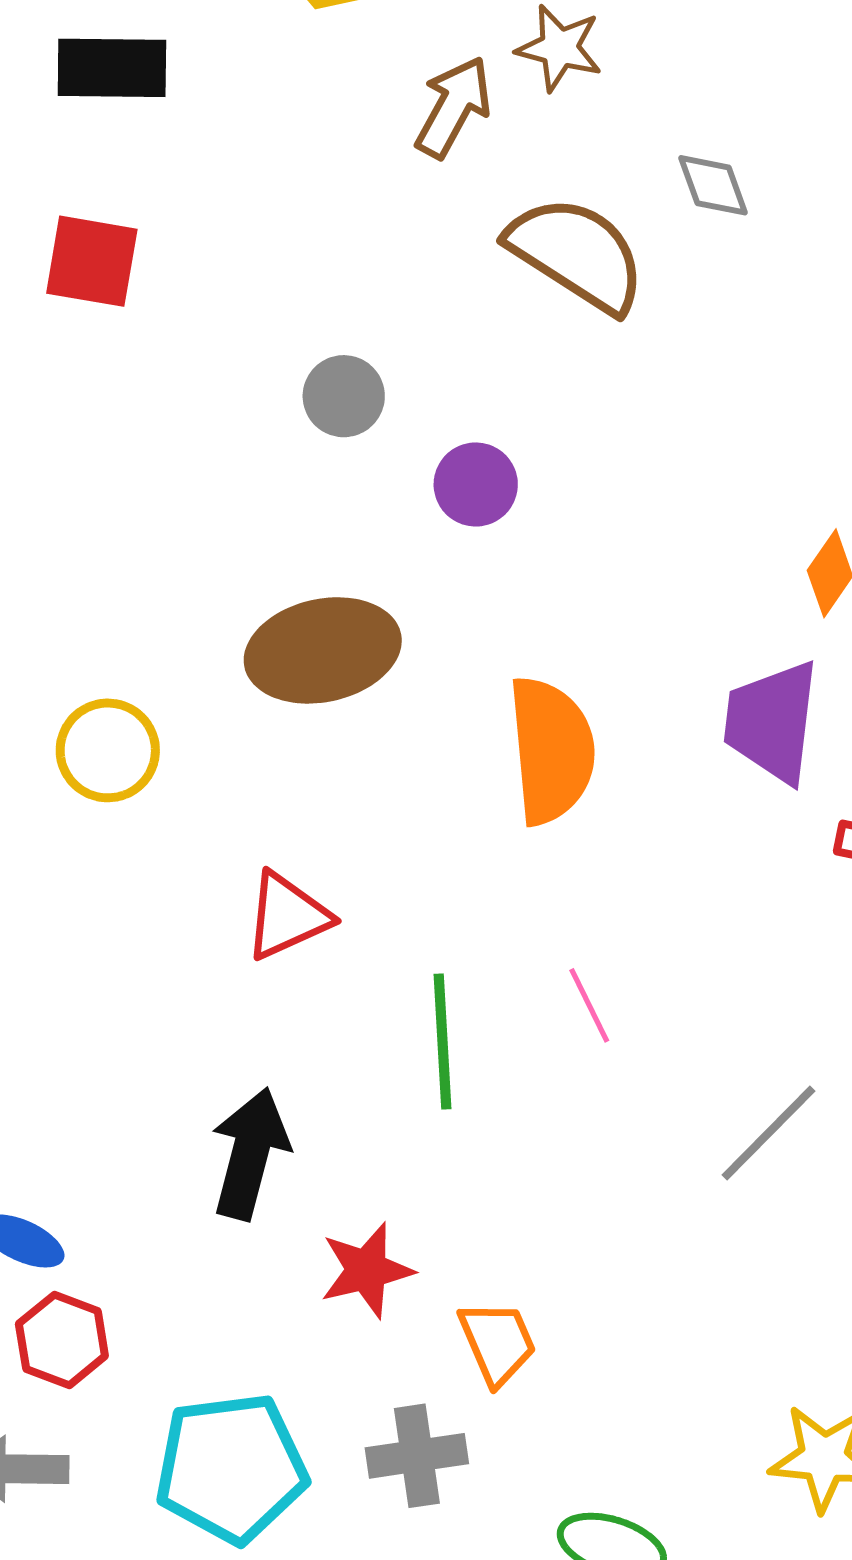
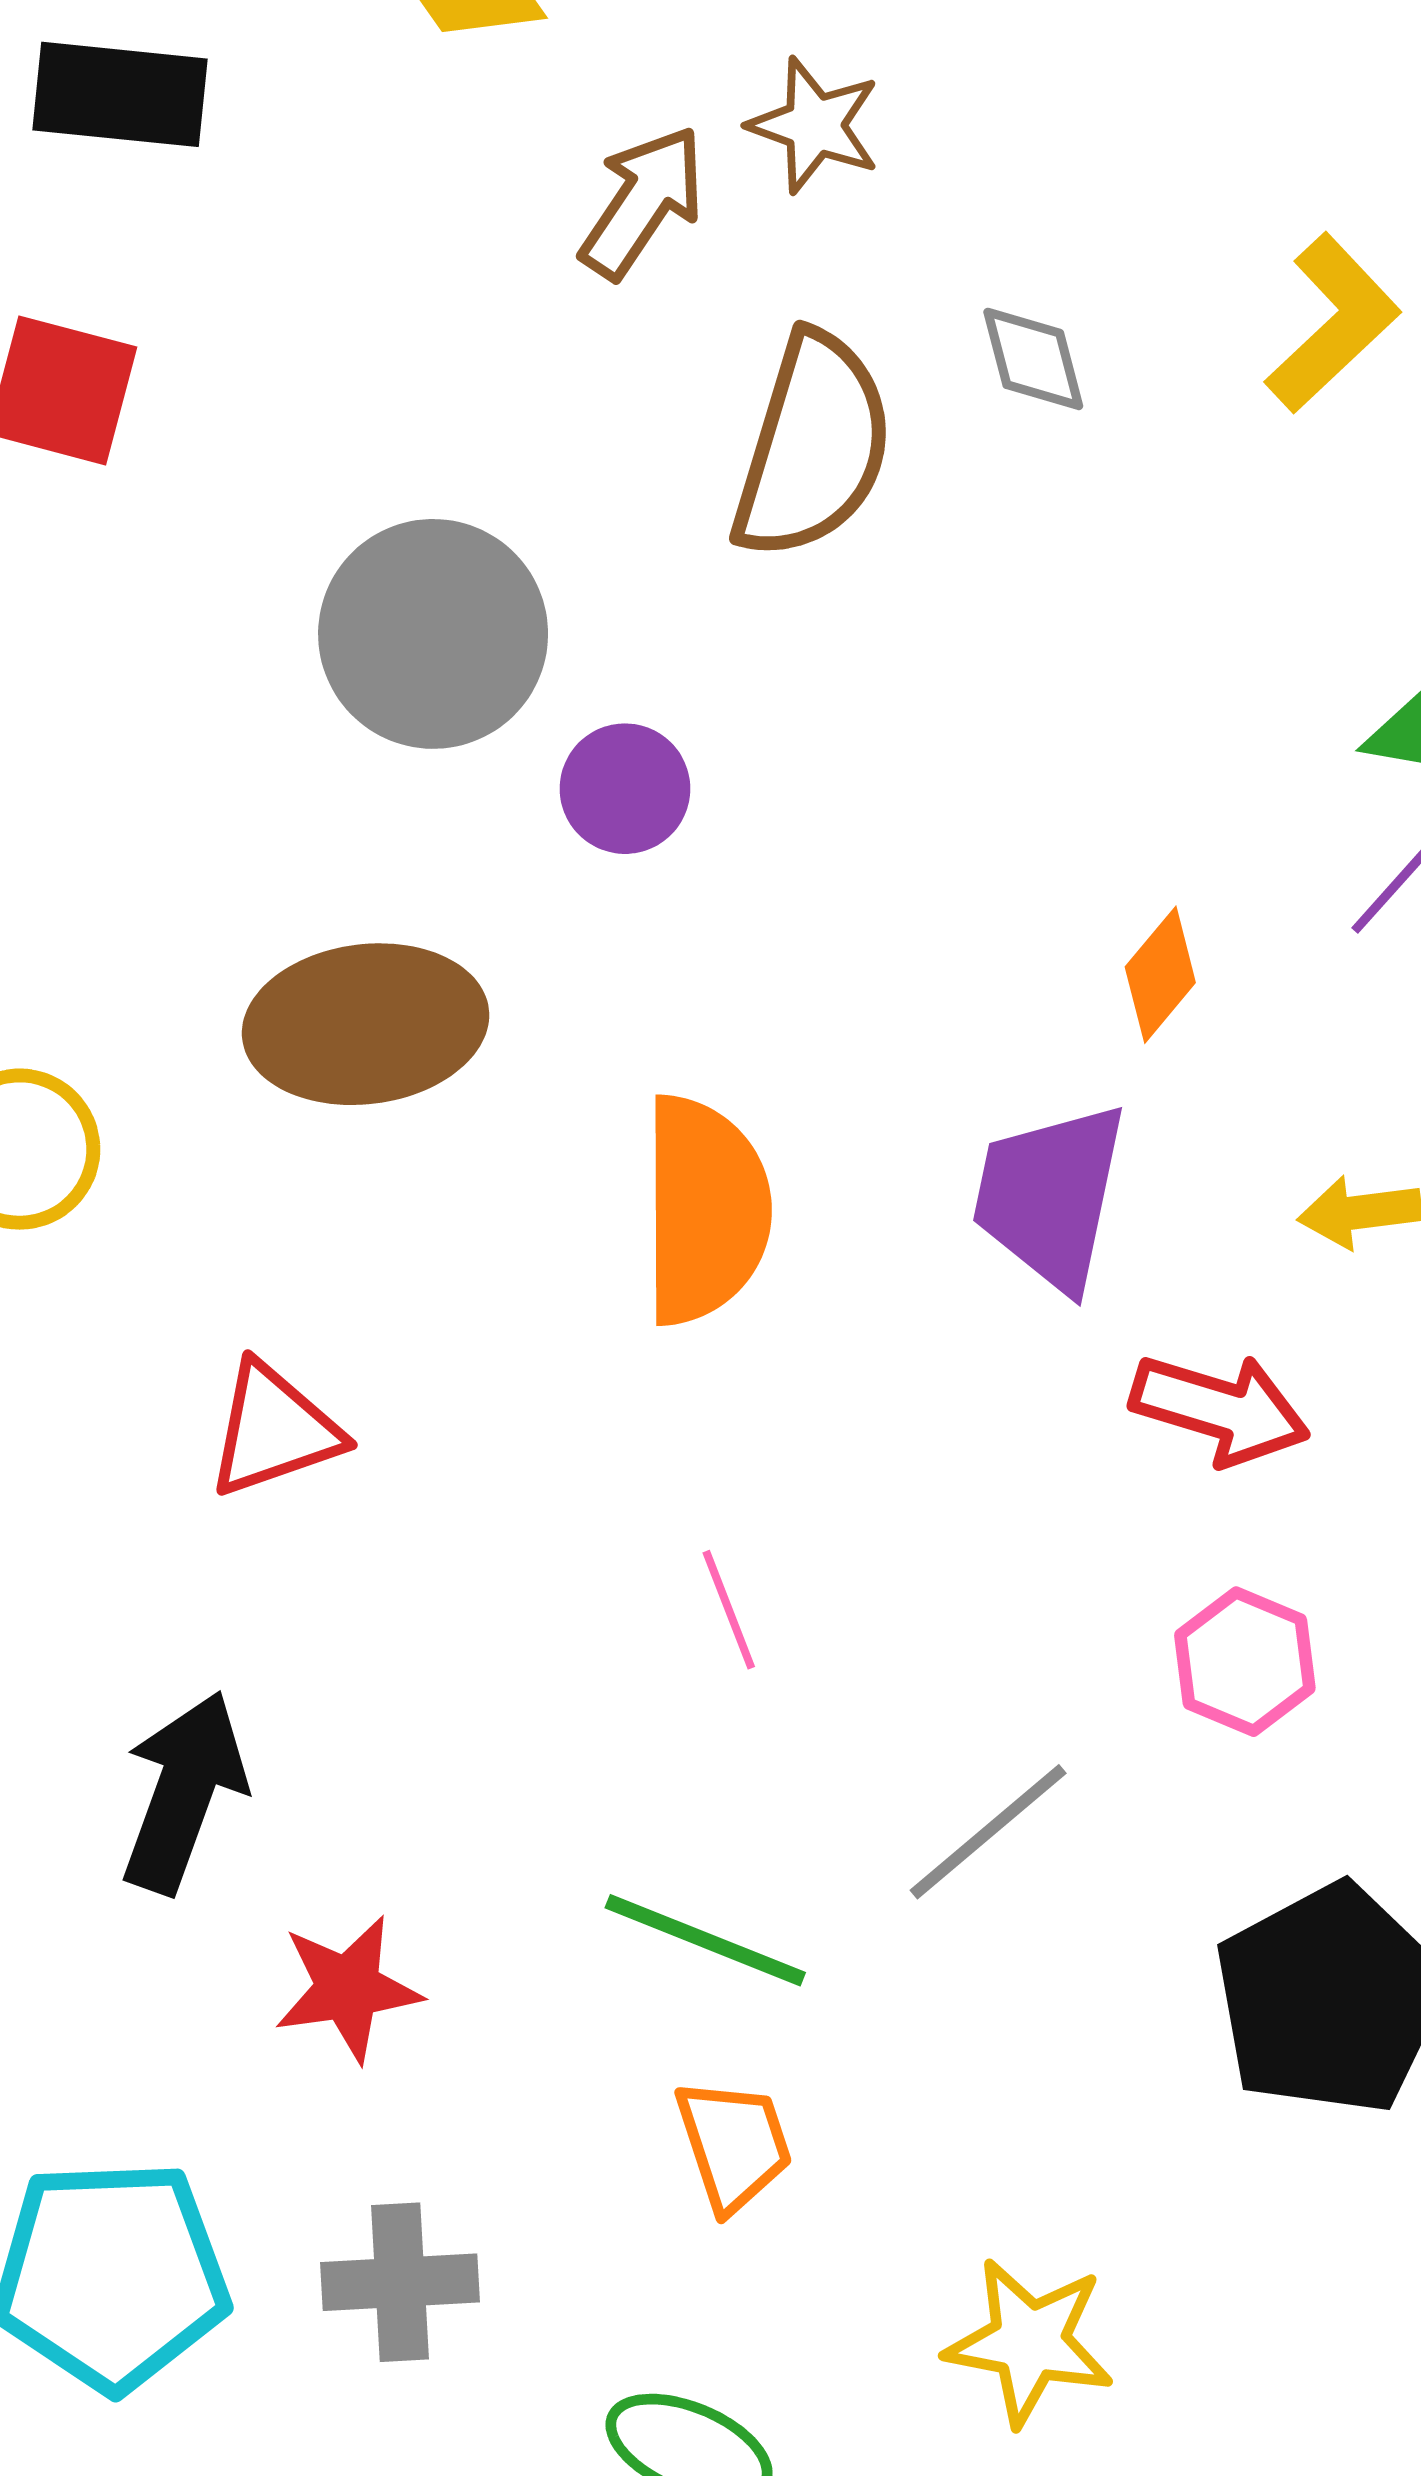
brown semicircle: (577, 254) -> (813, 446), turned 69
gray circle: (344, 396) -> (433, 634), size x1.8
green line: (442, 1042) -> (705, 1940), moved, turned -70
orange trapezoid: (497, 1342) -> (734, 2145), moved

